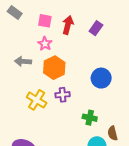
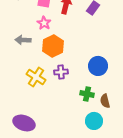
blue circle: (101, 78) -> (98, 66), moved
brown semicircle: (113, 133) -> (105, 101), moved

